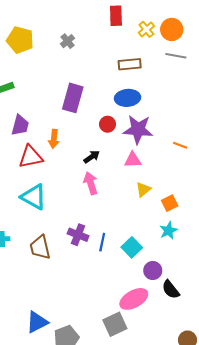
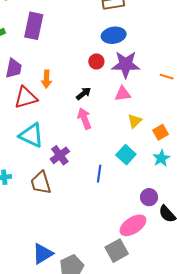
purple rectangle: (73, 98) -> (34, 26), moved
purple cross: (78, 235) -> (60, 155), moved, turned 36
cyan square: (132, 247) -> (126, 155), moved

